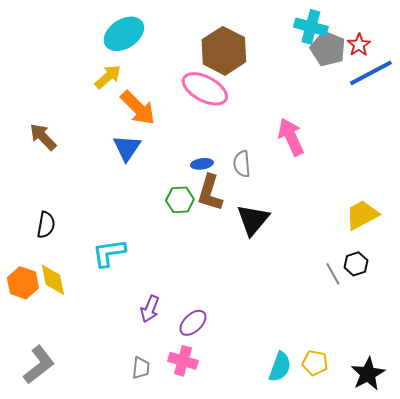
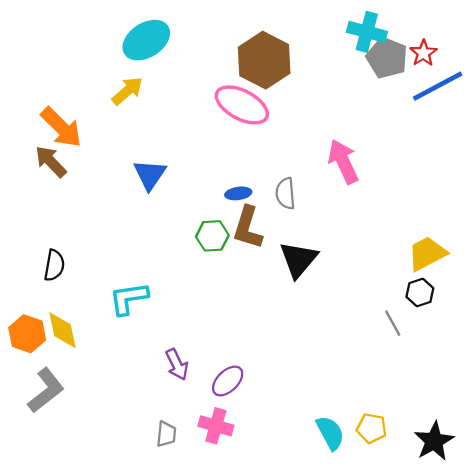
orange arrow: (138, 108) -> (61, 127), moved
black hexagon: (356, 264) -> (420, 293), moved
purple arrow: (150, 309) -> (177, 364), turned -48
gray L-shape: (39, 365) -> (46, 390), moved
cyan semicircle: (280, 367) -> (330, 433), turned -48

